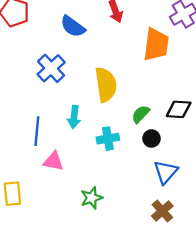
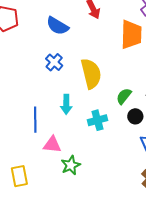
blue cross: (51, 68) -> (54, 62), moved, size x0.7
green star: (92, 198) -> (71, 165), moved

